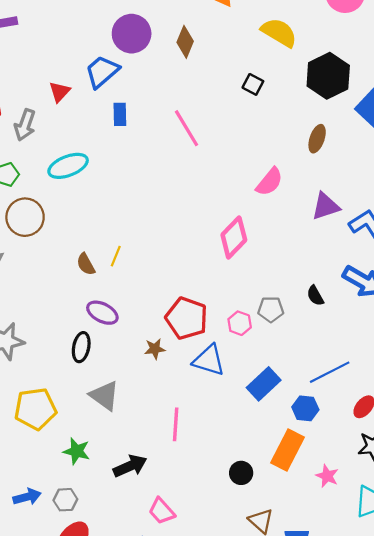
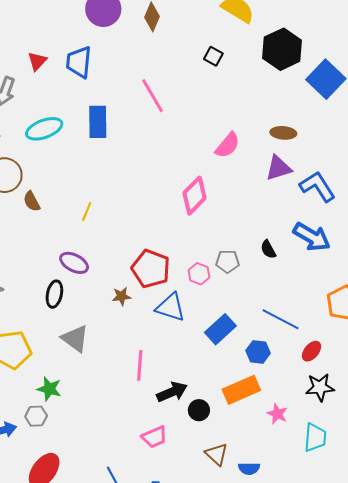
blue trapezoid: (102, 72) -> (79, 62), moved, turned -44
blue rectangle: (120, 114) -> (98, 122), moved, size x1.5
brown ellipse: (317, 139) -> (283, 133), moved, turned 75
brown semicircle: (86, 264) -> (32, 201), moved
blue line: (330, 372) -> (281, 319), turned 54
orange rectangle: (287, 450) -> (241, 390), turned 39
black arrow: (130, 466) -> (172, 392), moved
gray hexagon: (65, 500) -> (36, 416), moved
pink trapezoid: (162, 511) -> (154, 437), moved, turned -72

